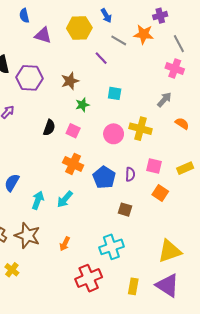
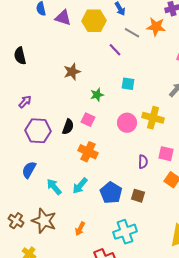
purple triangle: (43, 35) -> (63, 18), moved
purple hexagon: (29, 78) -> (38, 131), moved
brown star: (70, 81) -> (72, 72), moved
black semicircle: (49, 128) -> (68, 127), moved
blue pentagon: (104, 177) -> (111, 193), moved
cyan arrow: (38, 200) -> (54, 187), turned -60

